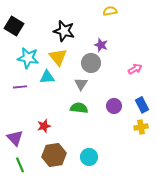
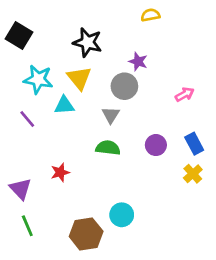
purple line: (20, 87) -> (27, 119), turned 56
yellow cross: (141, 127) -> (193, 174), turned -32
brown hexagon: (54, 155) -> (86, 234), moved

